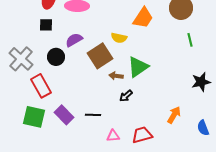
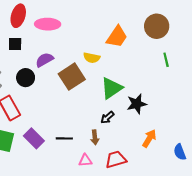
brown arrow: (116, 76) -> (95, 137), moved, turned -104
black star: (201, 82) -> (137, 104), moved
black arrow: (126, 96) -> (107, 117), moved

